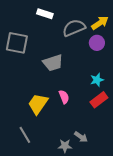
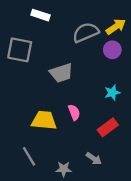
white rectangle: (45, 14) -> (41, 15), moved
red rectangle: (99, 100) -> (108, 127), moved
yellow trapezoid: (38, 104) -> (44, 120), turned 60
gray star: (65, 146) -> (64, 169), moved

